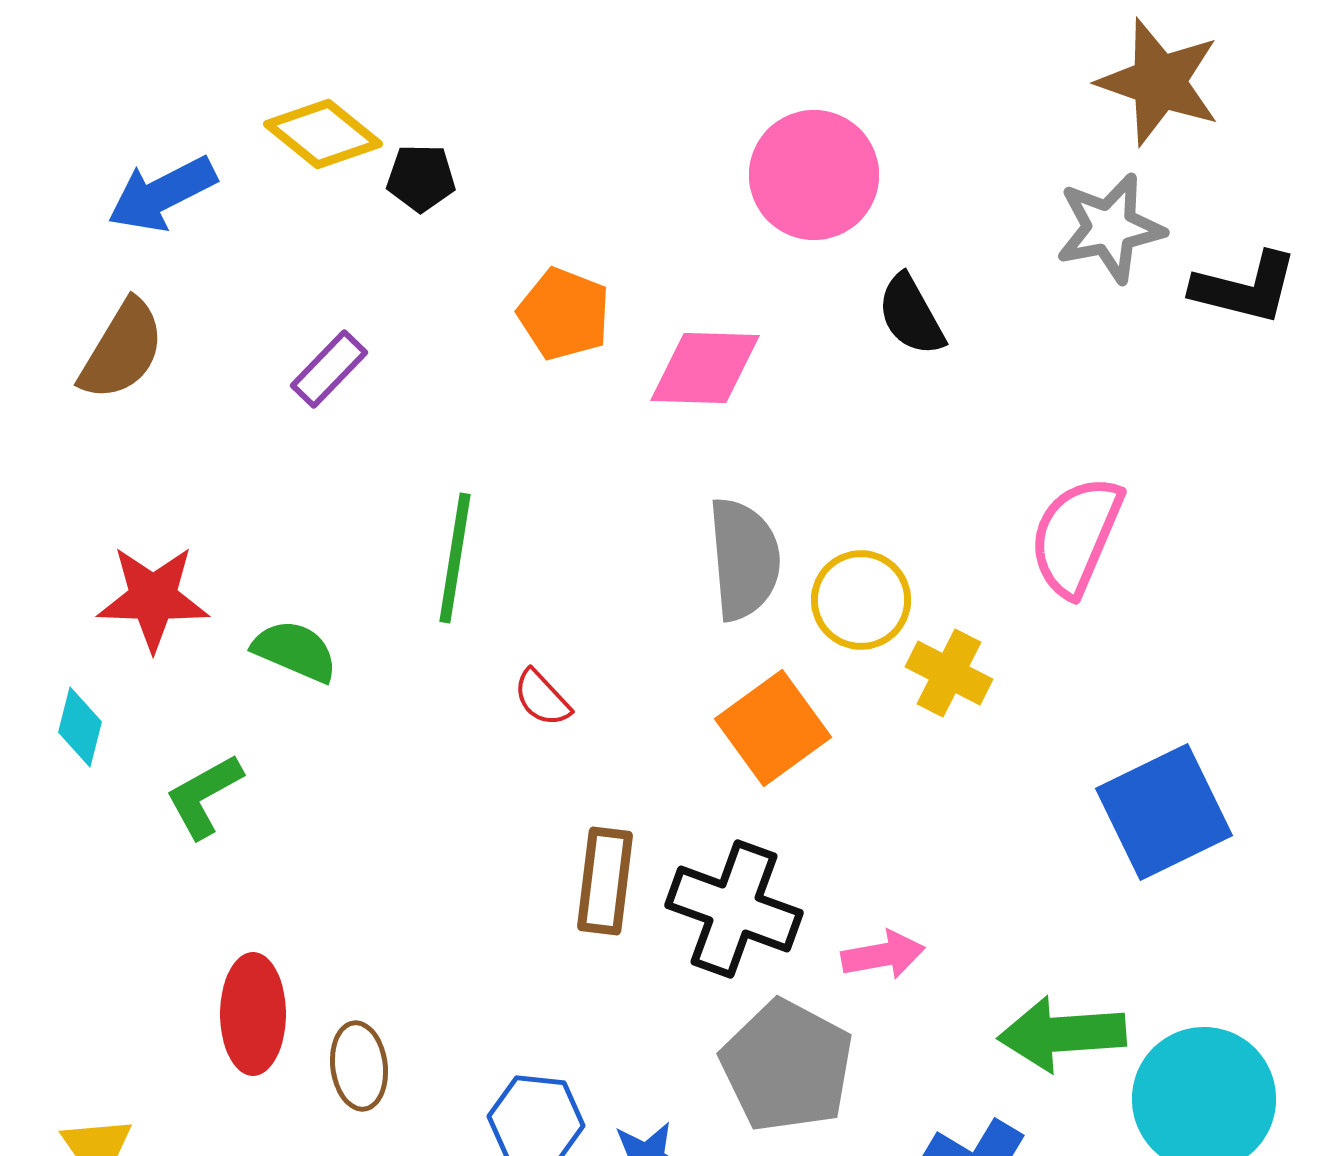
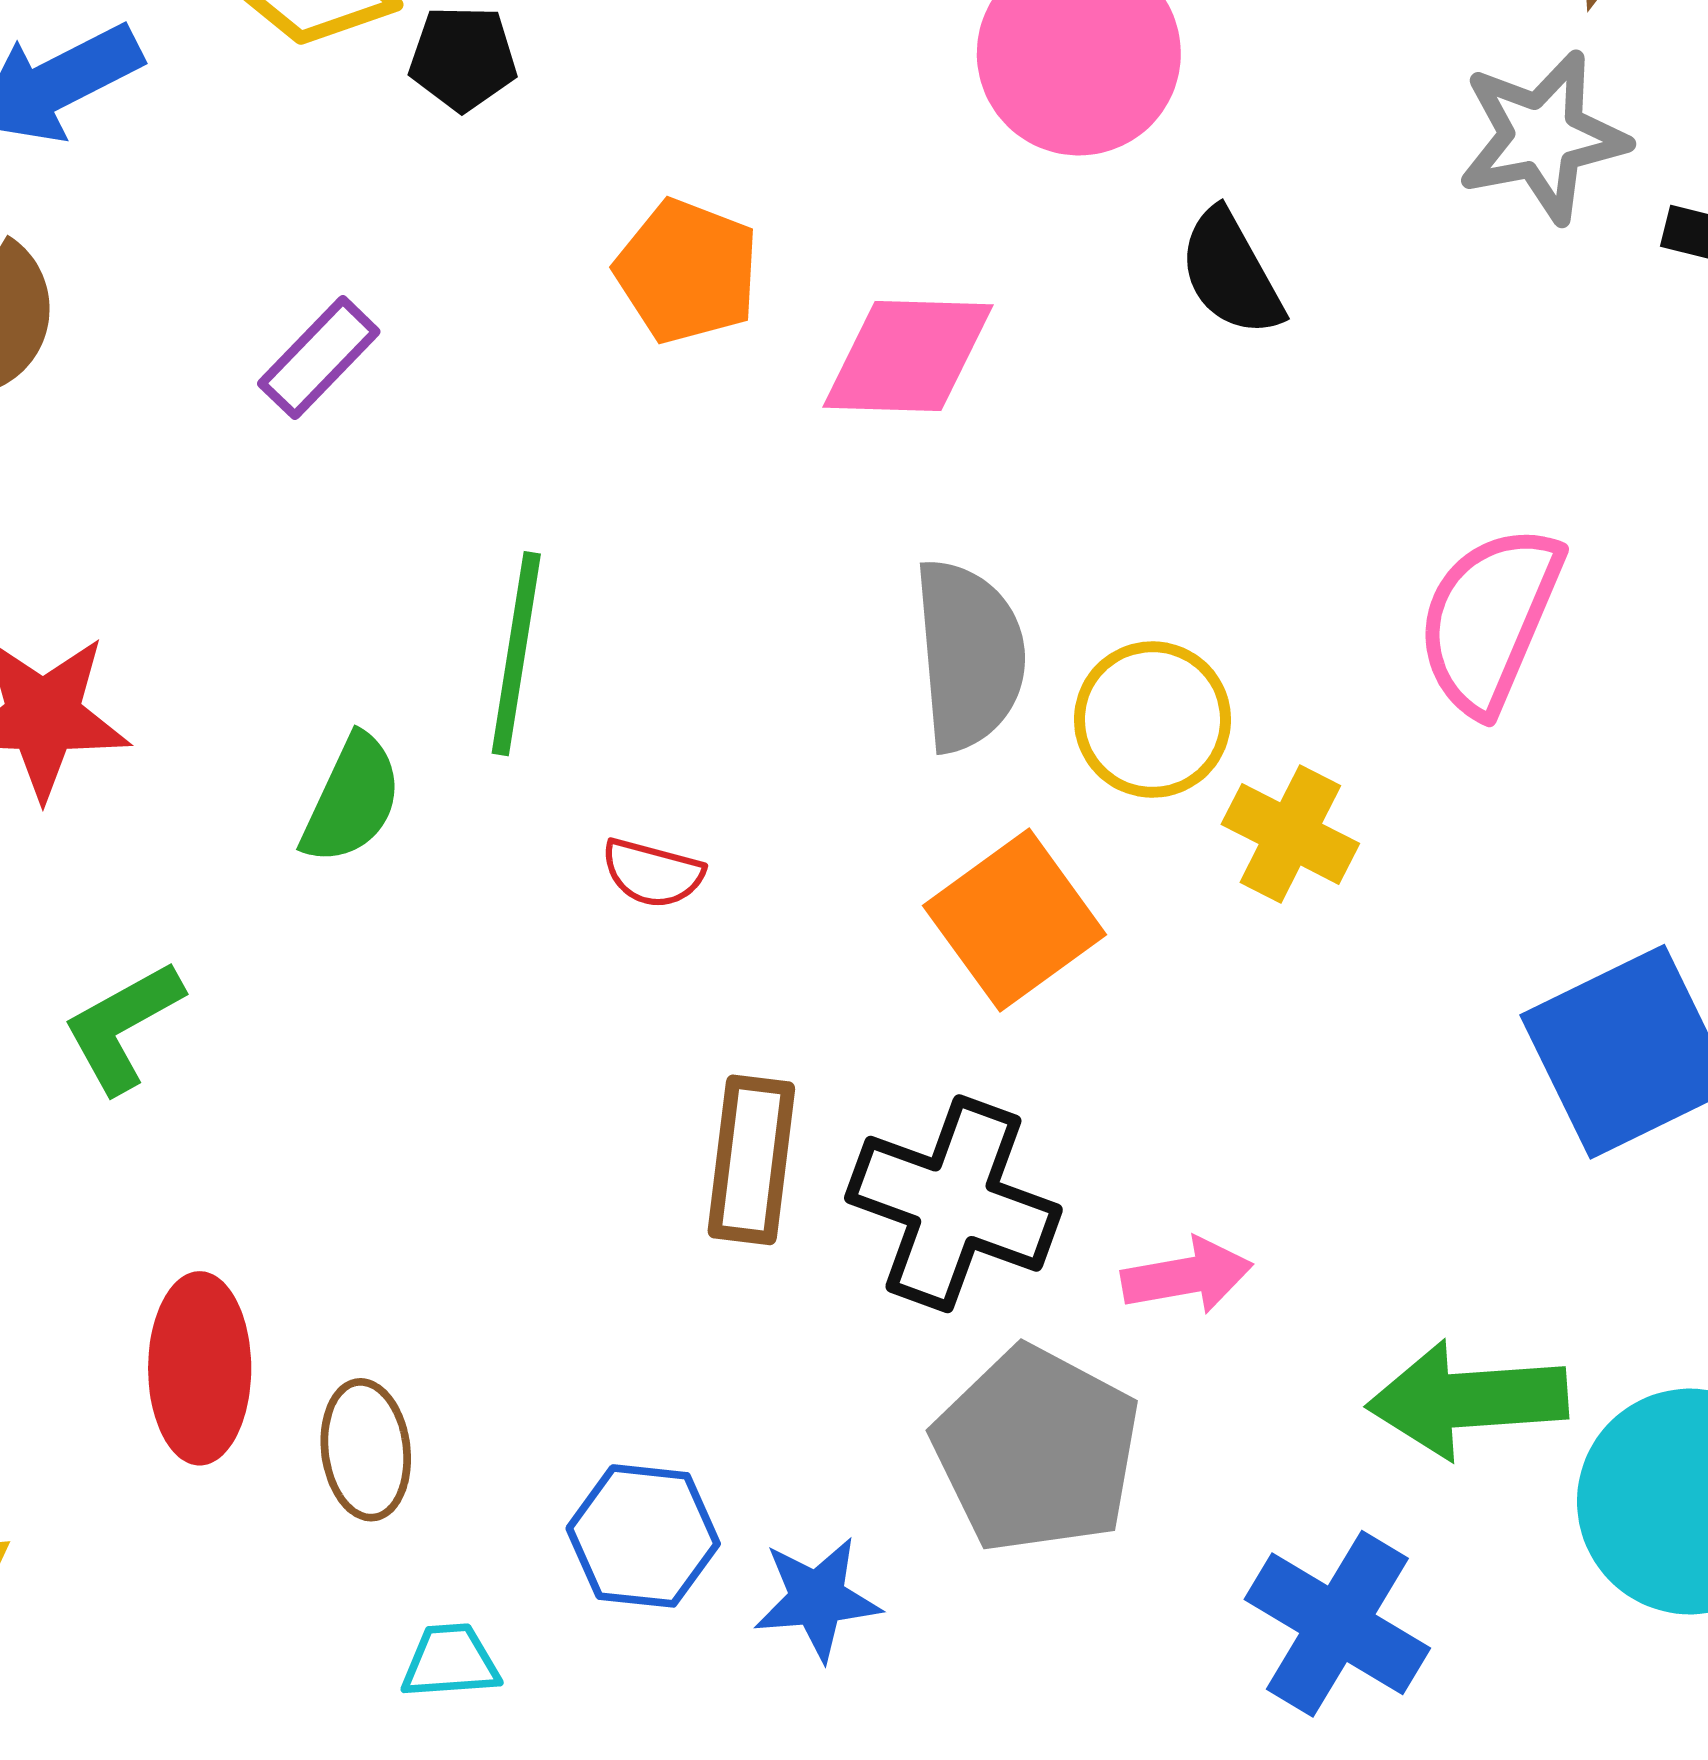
green semicircle: (295, 651) -> (352, 799), moved, turned 92
red semicircle: (542, 698) -> (653, 873), turned -32

